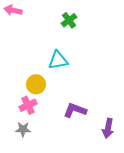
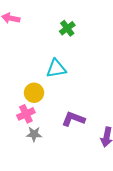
gray star: (23, 129) -> (34, 134), moved

